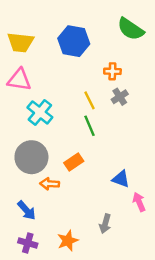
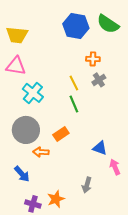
blue hexagon: (74, 41) -> (76, 26), moved
purple cross: (28, 243) -> (33, 204), moved

